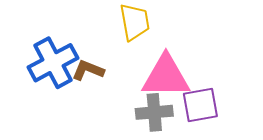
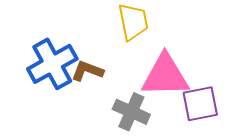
gray cross: (154, 112) -> (131, 112), moved, turned 30

